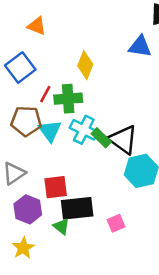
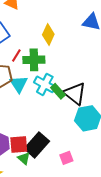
red square: (56, 187) -> (19, 145), moved
black rectangle: (77, 208) -> (37, 145), turned -45

